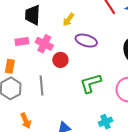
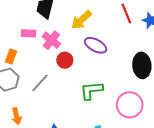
yellow arrow: (68, 20) -> (81, 20), size x1.5
gray line: (41, 85) -> (40, 83), turned 36

